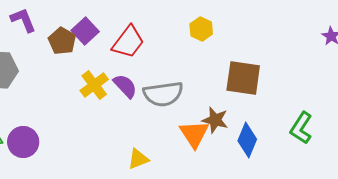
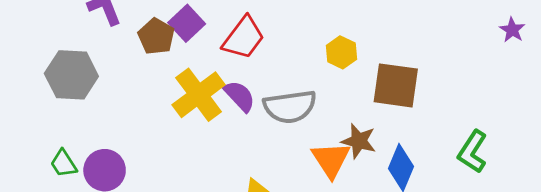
yellow hexagon: (201, 29) -> (341, 52), moved
yellow cross: (94, 85) -> (199, 95), size x1.4

